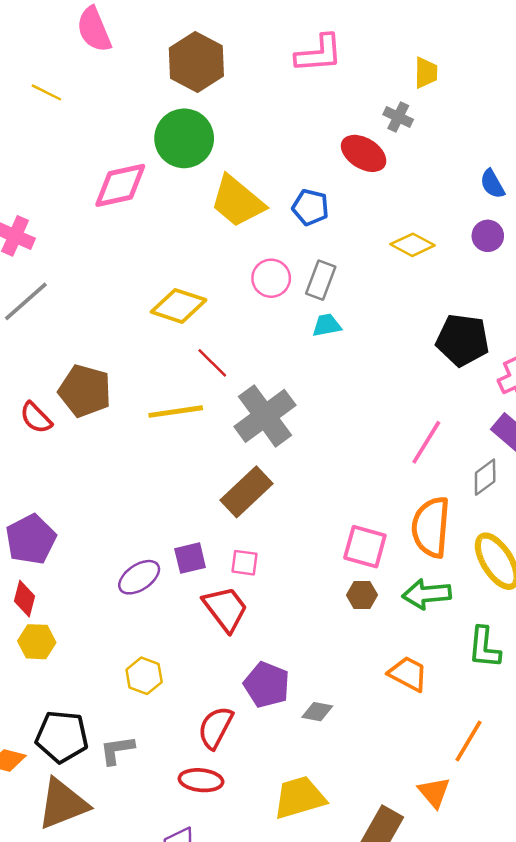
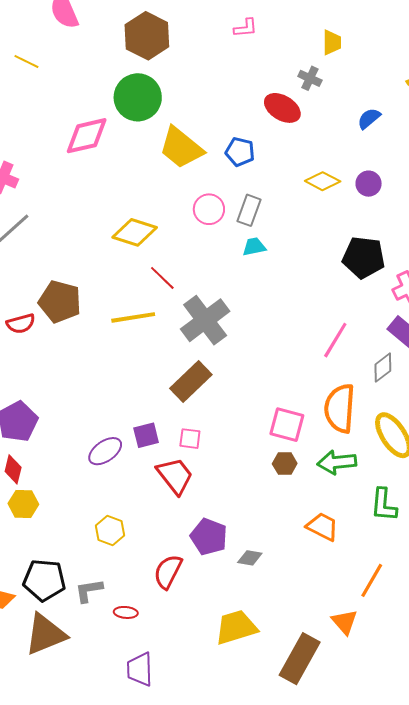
pink L-shape: (319, 54) -> (245, 28), size x0.6
blue semicircle: (492, 184) -> (369, 118), moved, turned 80
purple circle: (488, 236) -> (369, 184), moved
red semicircle: (36, 418) -> (21, 324), turned -60
red ellipse: (201, 780) -> (126, 612), moved, size x0.7

